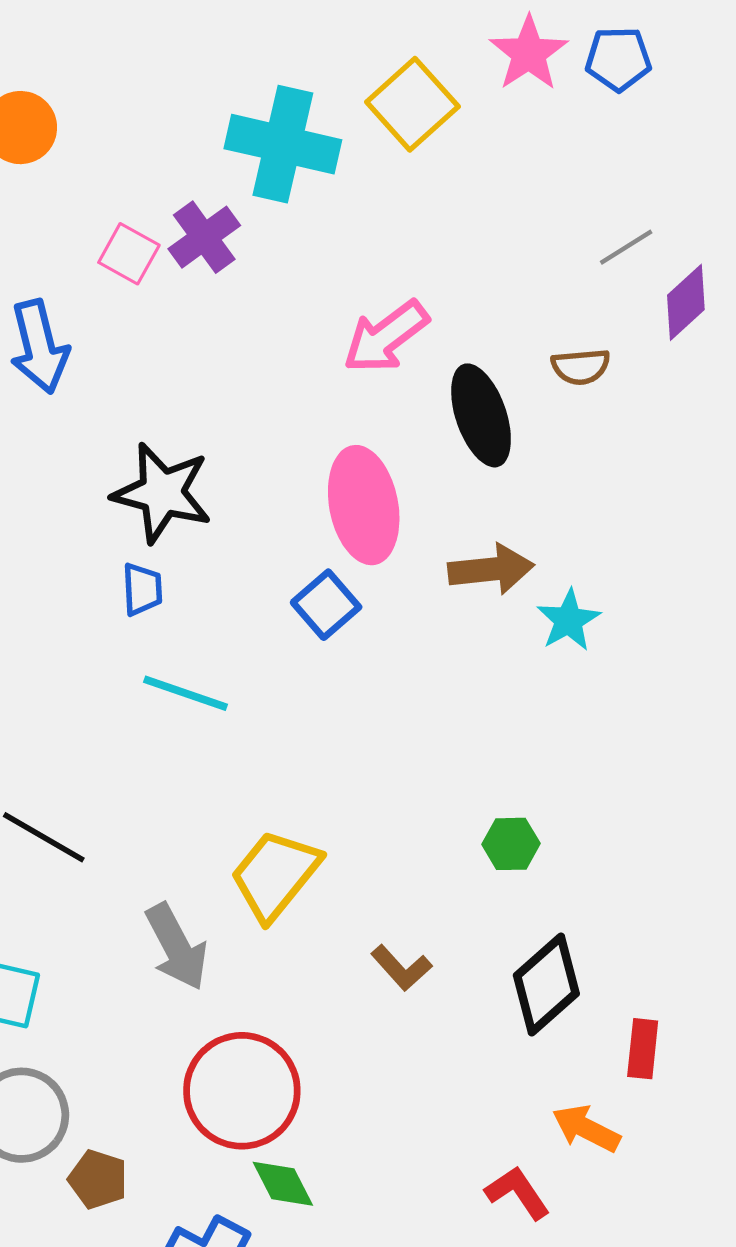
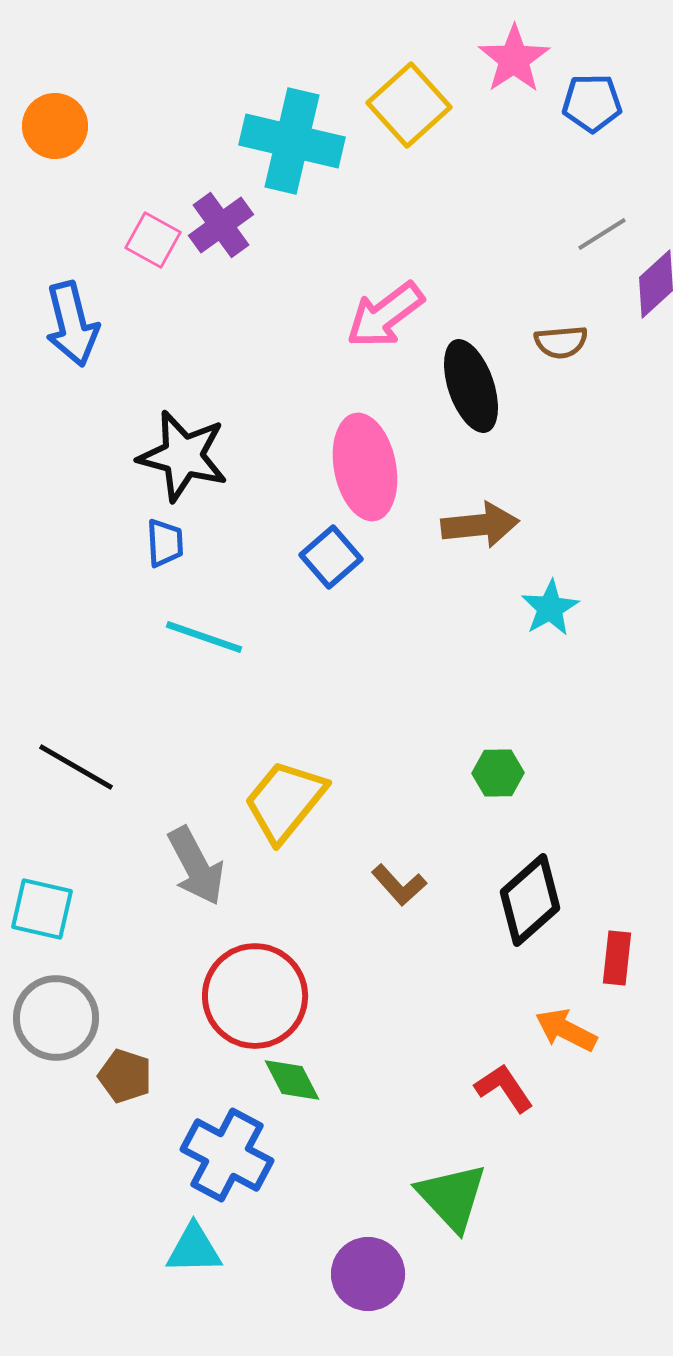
blue pentagon: (618, 59) -> (592, 103), moved
cyan star: (569, 620) -> (550, 608), moved

